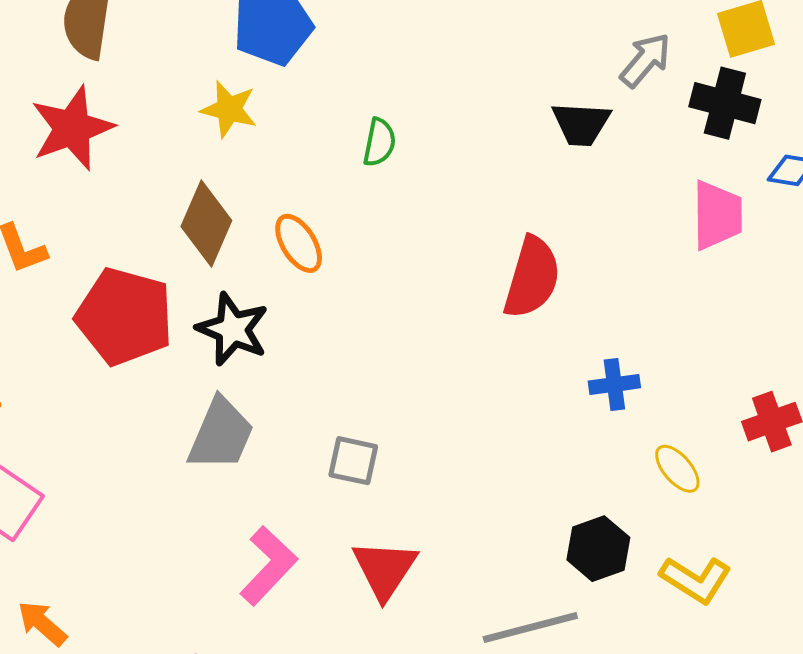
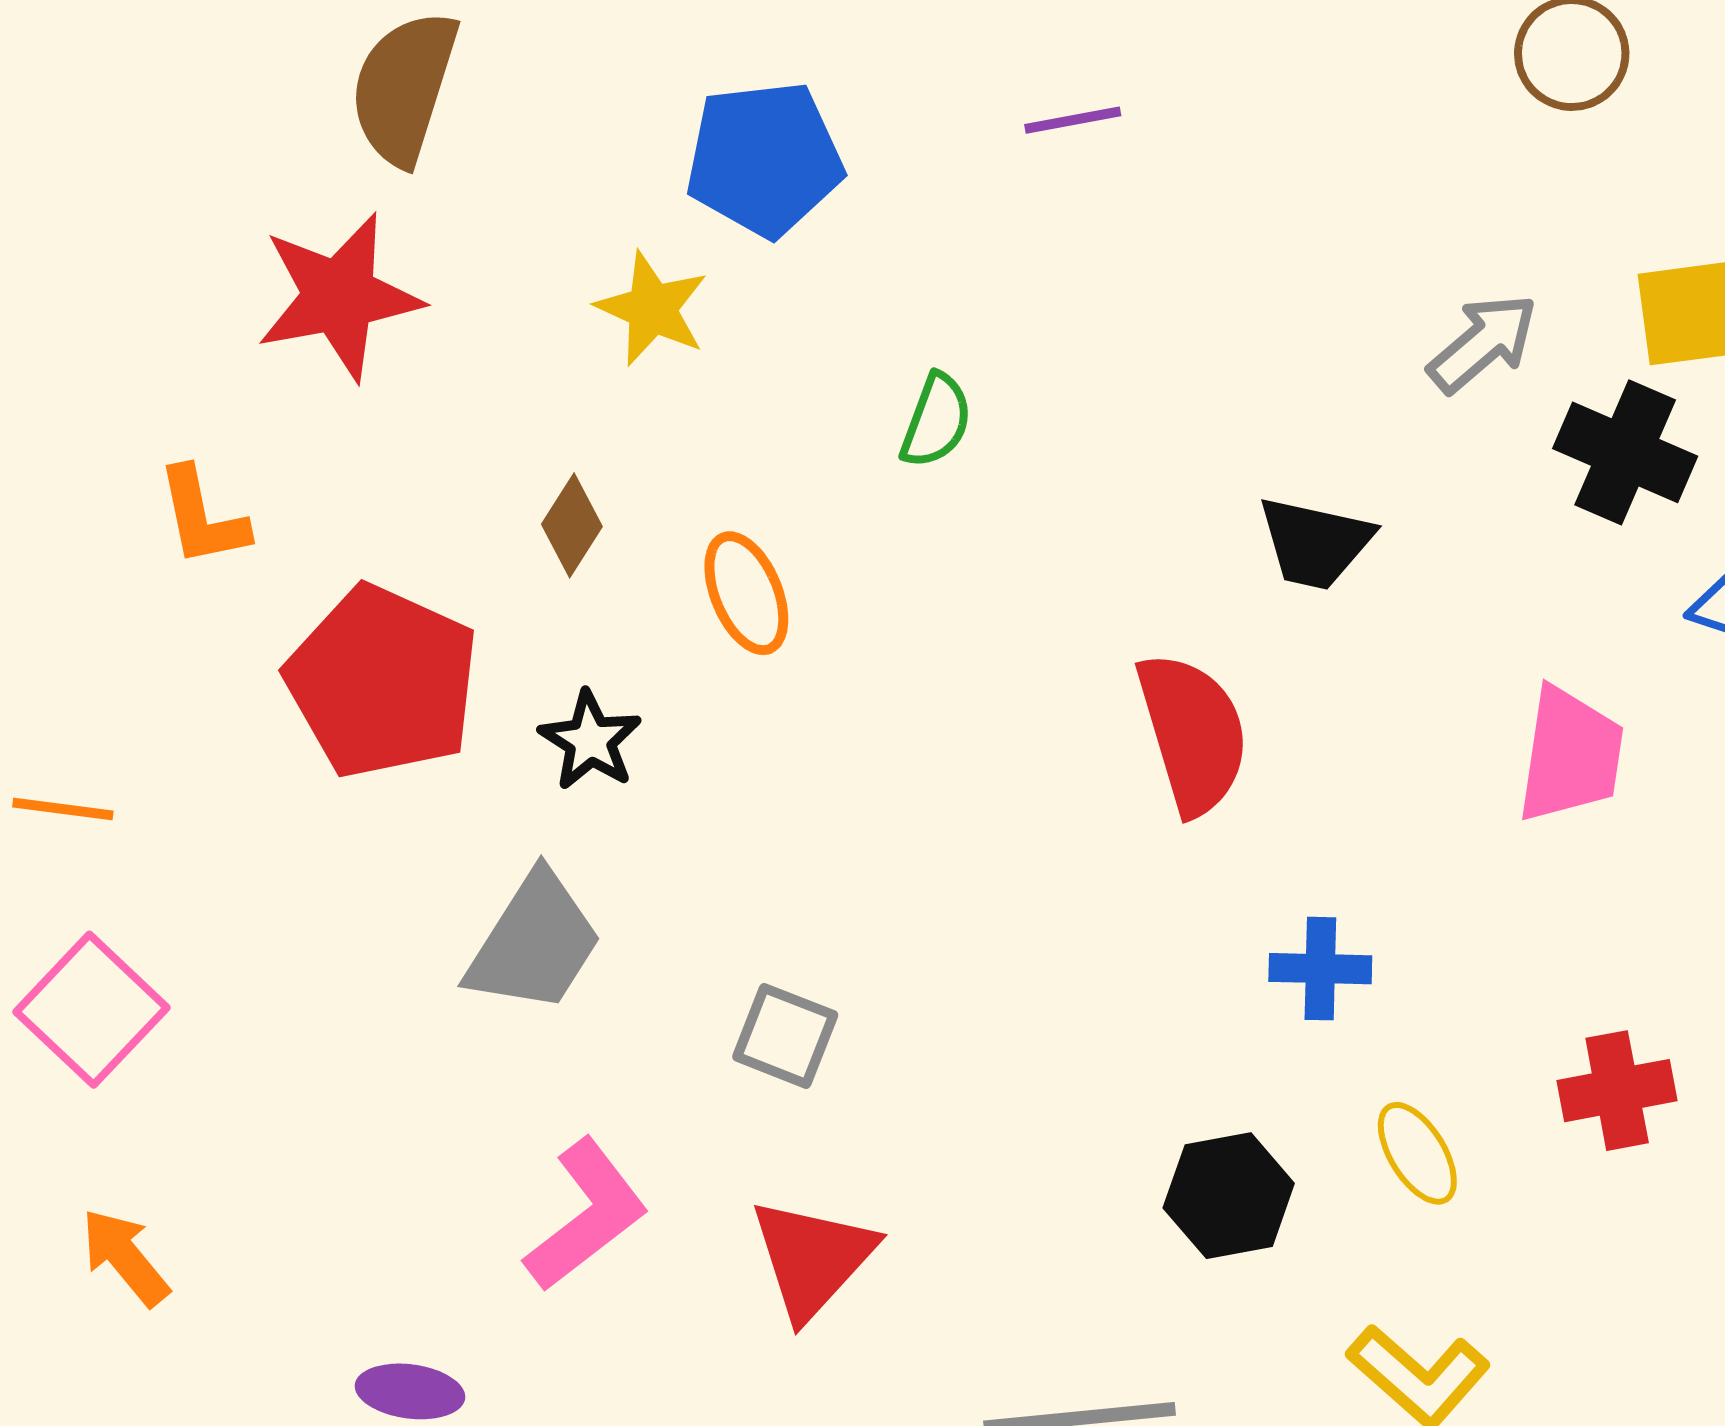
black trapezoid: (581, 124) -> (1315, 543), moved
pink trapezoid: (717, 215) -> (1570, 755), moved
brown diamond: (206, 223) -> (572, 525), size x0.6
red semicircle: (532, 277) -> (1193, 733), turned -42
black star: (233, 329) -> (590, 741), size x0.7
black hexagon: (598, 549) -> (1229, 1196), moved

